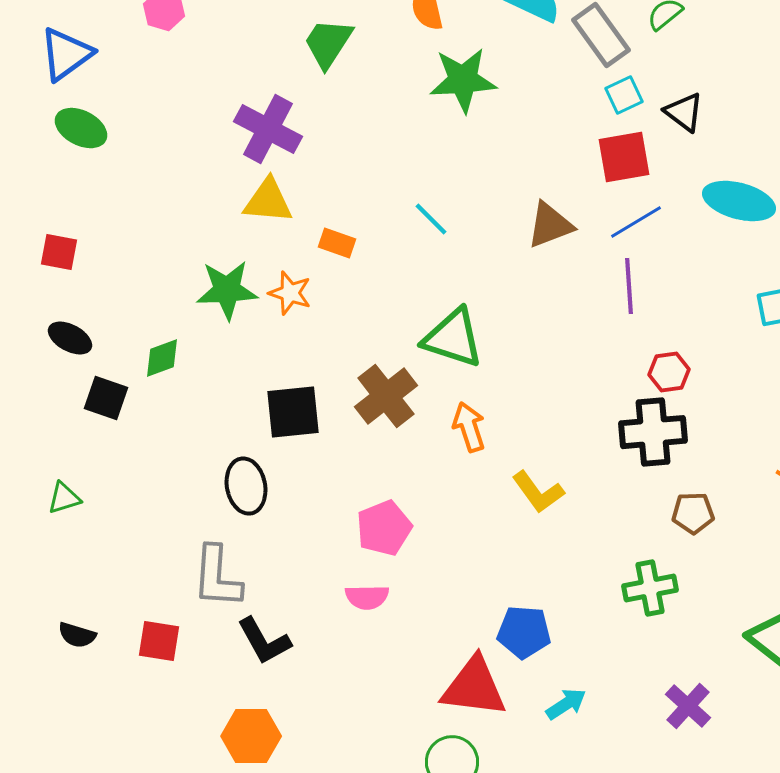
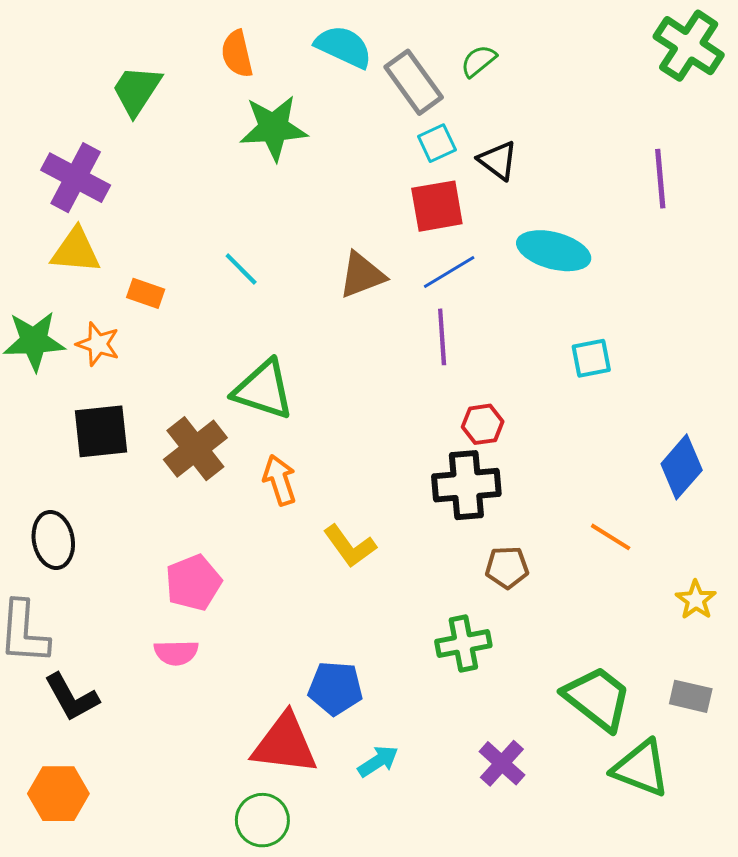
black square: (293, 412) -> (101, 431), moved

